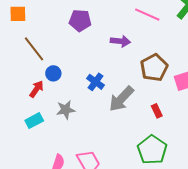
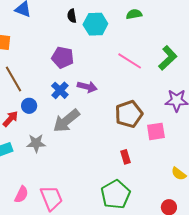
purple arrow: (120, 41) -> (87, 87), moved
blue cross: (96, 82) -> (60, 90), moved
gray arrow: (121, 99) -> (66, 121), moved

